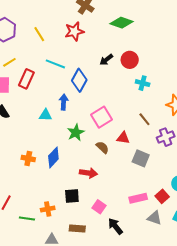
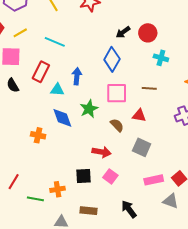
cyan line: (55, 64) -> (55, 42), moved
red rectangle: (26, 79) -> (41, 72), moved
blue diamond: (79, 80) -> (112, 59), moved
pink square: (102, 117) -> (117, 93), turned 30
brown line: (144, 119) -> (149, 88), moved, turned -48
blue diamond: (53, 157) -> (62, 118), moved, turned -65
gray square: (141, 158) -> (142, 147), moved
pink square: (99, 207) -> (110, 176), moved

